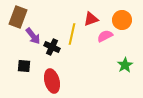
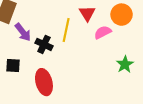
red triangle: (91, 19) -> (87, 13), turned -42

